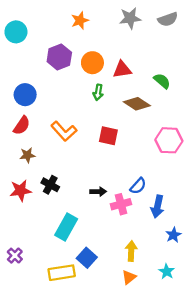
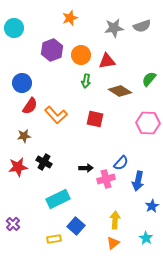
gray star: (130, 18) -> (114, 28), moved
gray semicircle: (168, 19) -> (142, 26), moved
green semicircle: (162, 81) -> (149, 79), moved, turned -91
red semicircle: (22, 125) -> (30, 106), moved
cyan rectangle: (66, 227) -> (58, 199), turned 35
yellow rectangle: (62, 273) -> (54, 239), size x0.6

